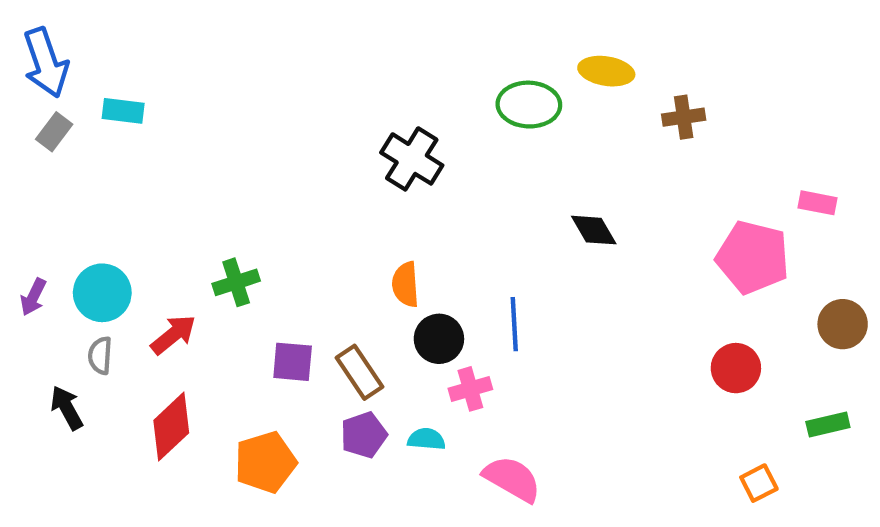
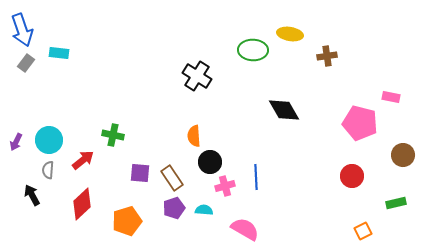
black diamond: (594, 230) -> (284, 110), size x1.4
green cross: (236, 282) -> (113, 135), turned 30
blue line: (514, 324) -> (256, 177), moved

